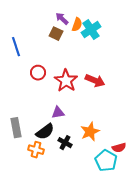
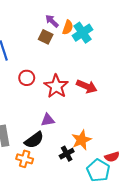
black cross: (65, 143) -> (67, 154), moved, turned 32

